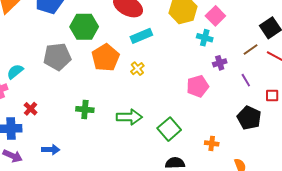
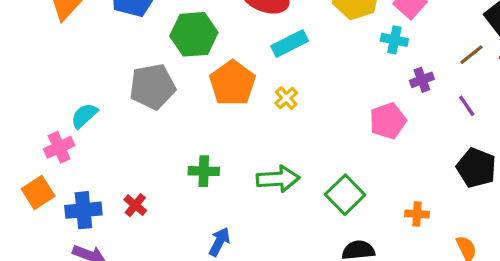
red cross: (31, 109) -> (135, 205), moved
blue arrow: (51, 150) -> (219, 242), moved, turned -60

